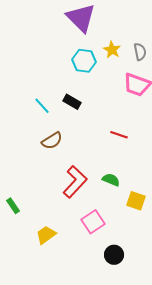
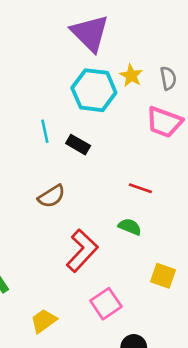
cyan hexagon: (84, 61) -> (94, 90), size x1.4
cyan line: (42, 106) -> (45, 131), moved, turned 30
green semicircle: (111, 180) -> (130, 227), moved

